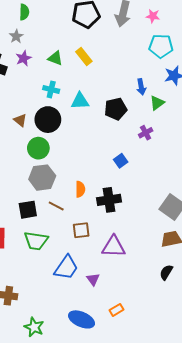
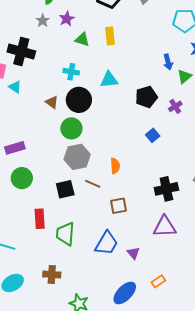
yellow rectangle: (84, 57) -> (110, 36), turned 36
purple star: (24, 58) -> (67, 19), moved
cyan cross: (51, 89) -> (71, 72), moved
black pentagon: (116, 109) -> (146, 97), moved
black cross: (109, 200) -> (166, 189), moved
green trapezoid: (36, 241) -> (65, 234), moved, turned 90
purple triangle: (113, 247) -> (165, 227), moved
blue ellipse: (82, 319) -> (125, 293), turned -65

